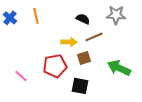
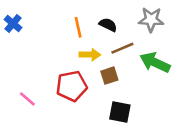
orange line: (36, 16) -> (78, 27), moved
green arrow: (119, 68) -> (155, 63), moved
black square: (80, 86) -> (120, 112), moved

